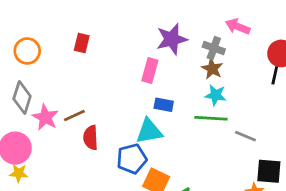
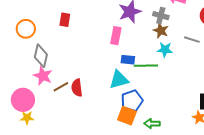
gray diamond: (22, 98) -> (41, 56), moved
brown line: (74, 116) -> (61, 87), moved
green line: (211, 118) -> (146, 66), moved
gray line: (245, 136) -> (192, 40), moved
blue pentagon: (132, 159) -> (132, 101), moved

